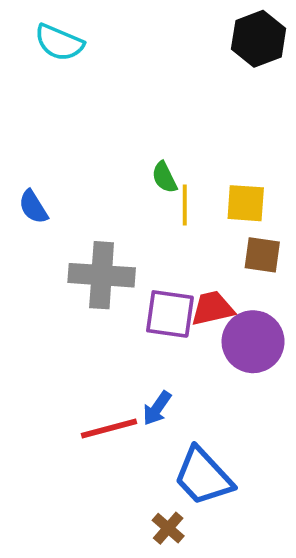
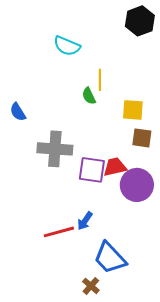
cyan semicircle: (59, 42) -> (67, 46), moved
yellow line: (185, 205) -> (100, 80), moved

